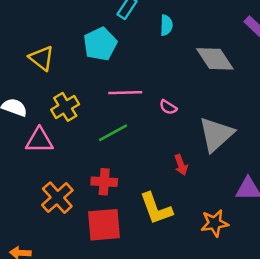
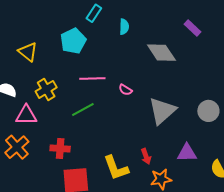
red arrow: (181, 165) -> (146, 156), moved
red cross: (104, 182) -> (60, 148), moved
orange cross: (57, 198) -> (17, 147), moved

